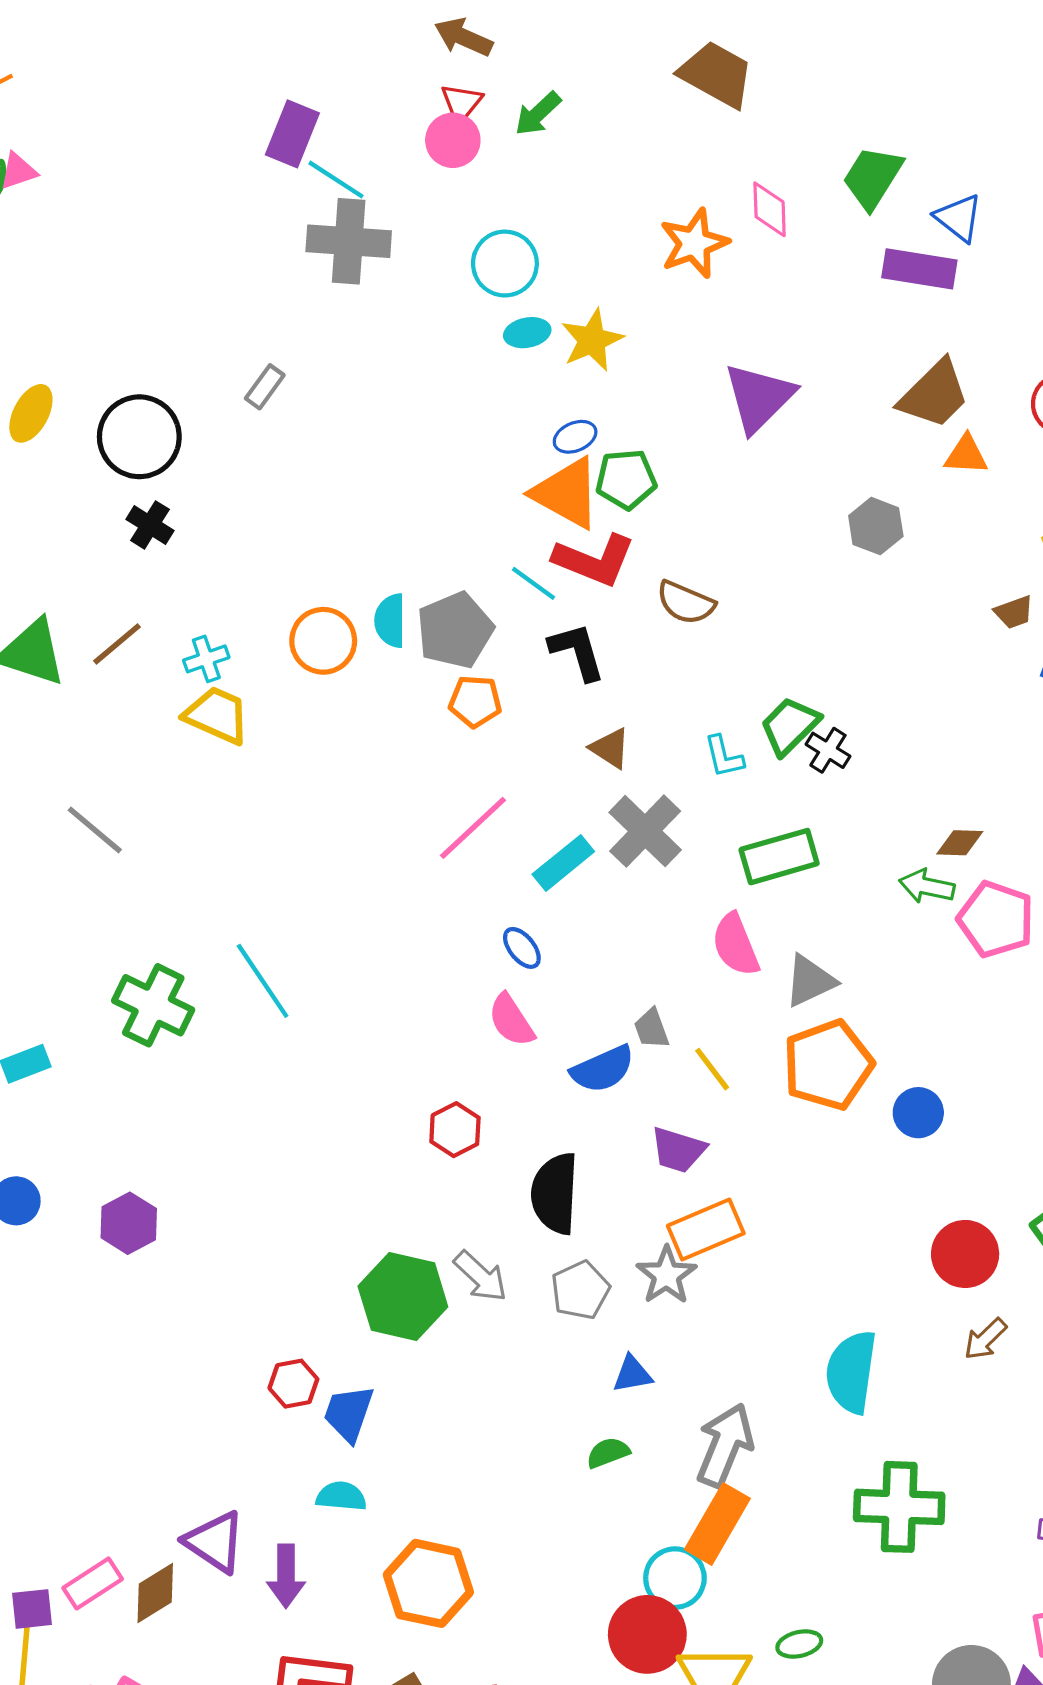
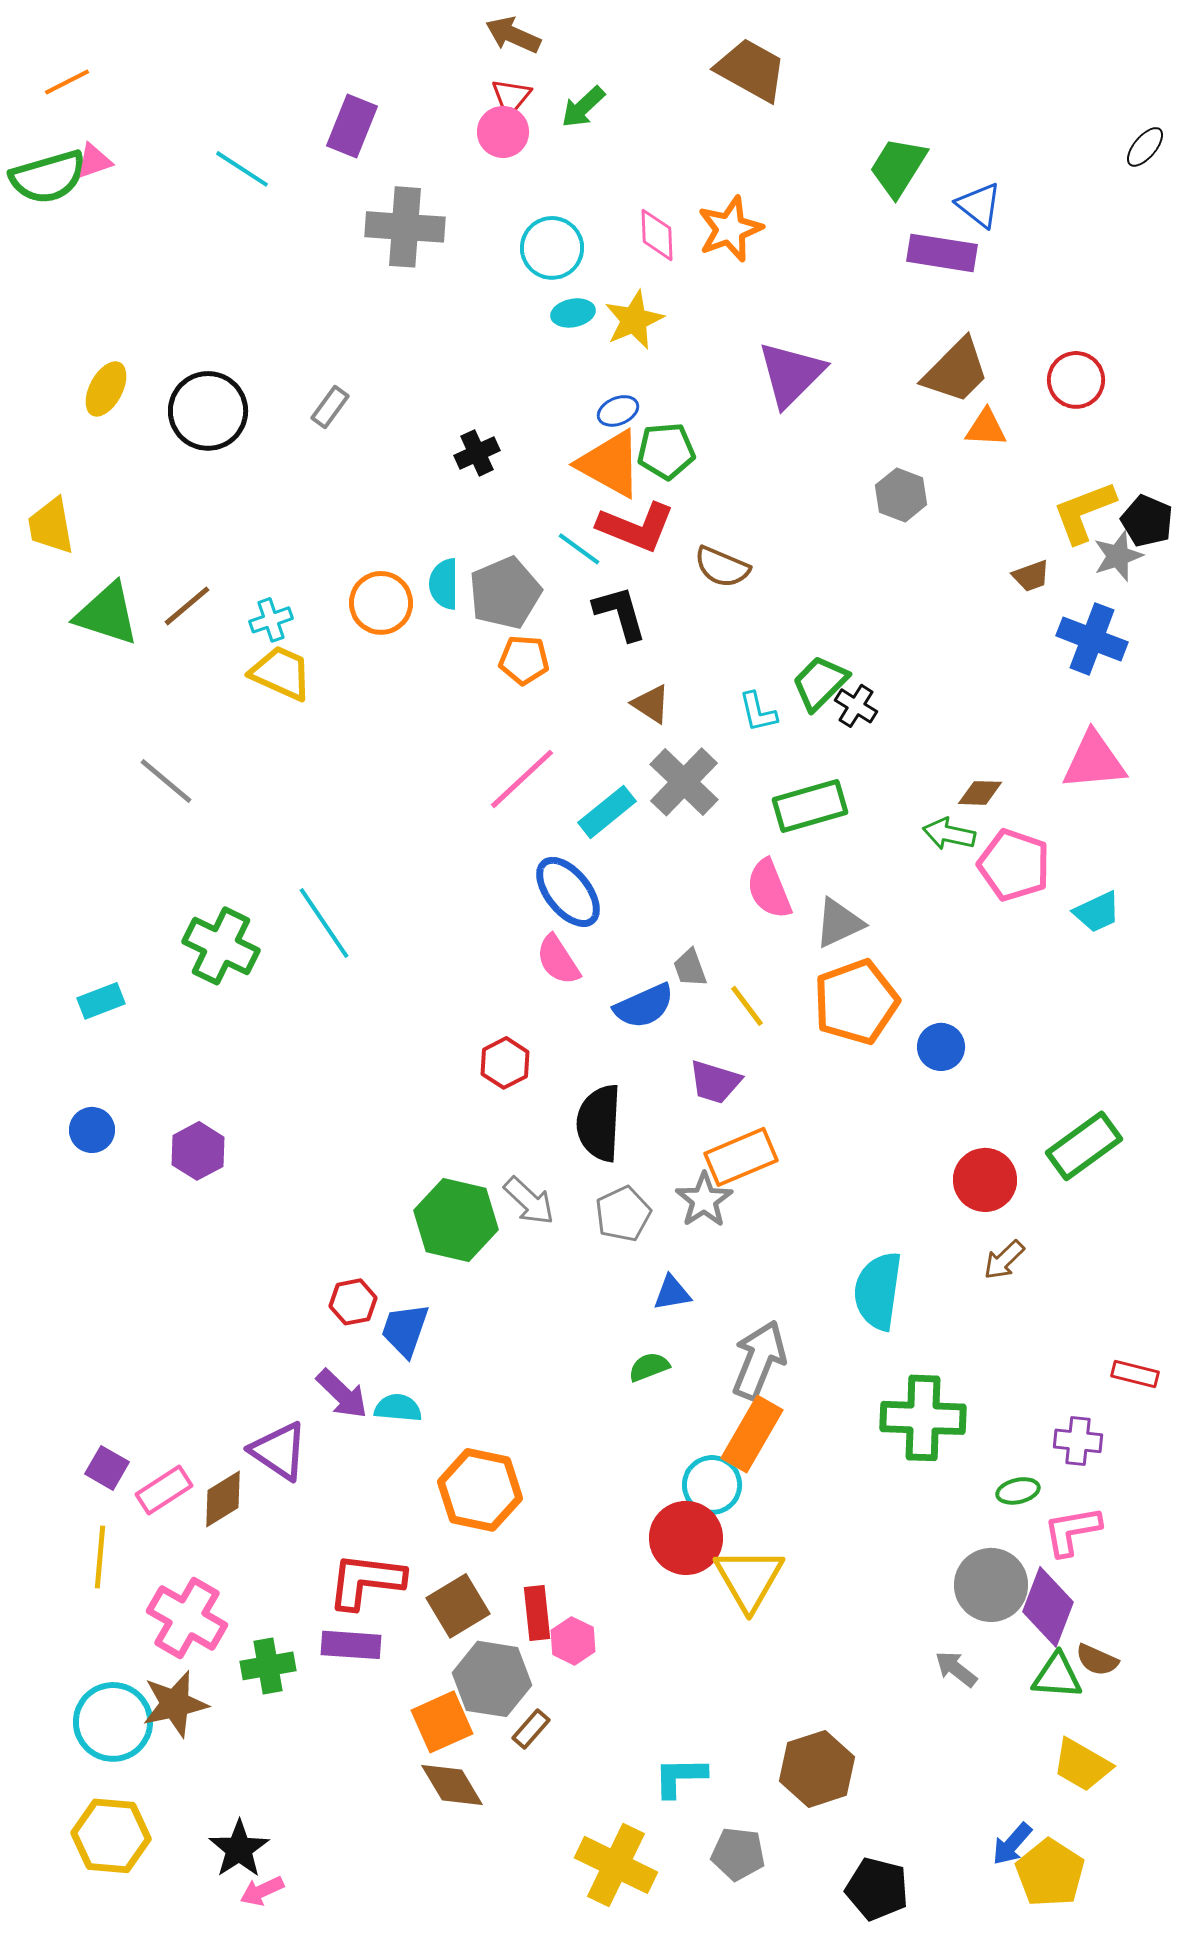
cyan line: (336, 180) -> (242, 169), moved
pink diamond: (770, 209) -> (657, 235), moved
gray rectangle: (265, 387) -> (330, 407), moved
black cross: (150, 525) -> (477, 453), moved, turned 33
blue ellipse: (522, 948) -> (568, 892), size x1.8
purple arrow: (286, 1576) -> (342, 1394), moved, turned -46
purple square: (32, 1609) -> (107, 1468), moved, turned 36
green ellipse: (799, 1644) -> (1018, 1491), moved

